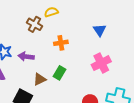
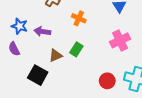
orange cross: (61, 43) -> (79, 18), turned 32

